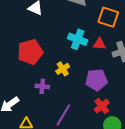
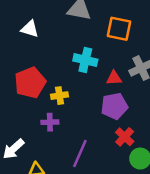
red triangle: (99, 44) -> (114, 78), moved
yellow cross: (63, 69) -> (60, 96), moved, turned 32

